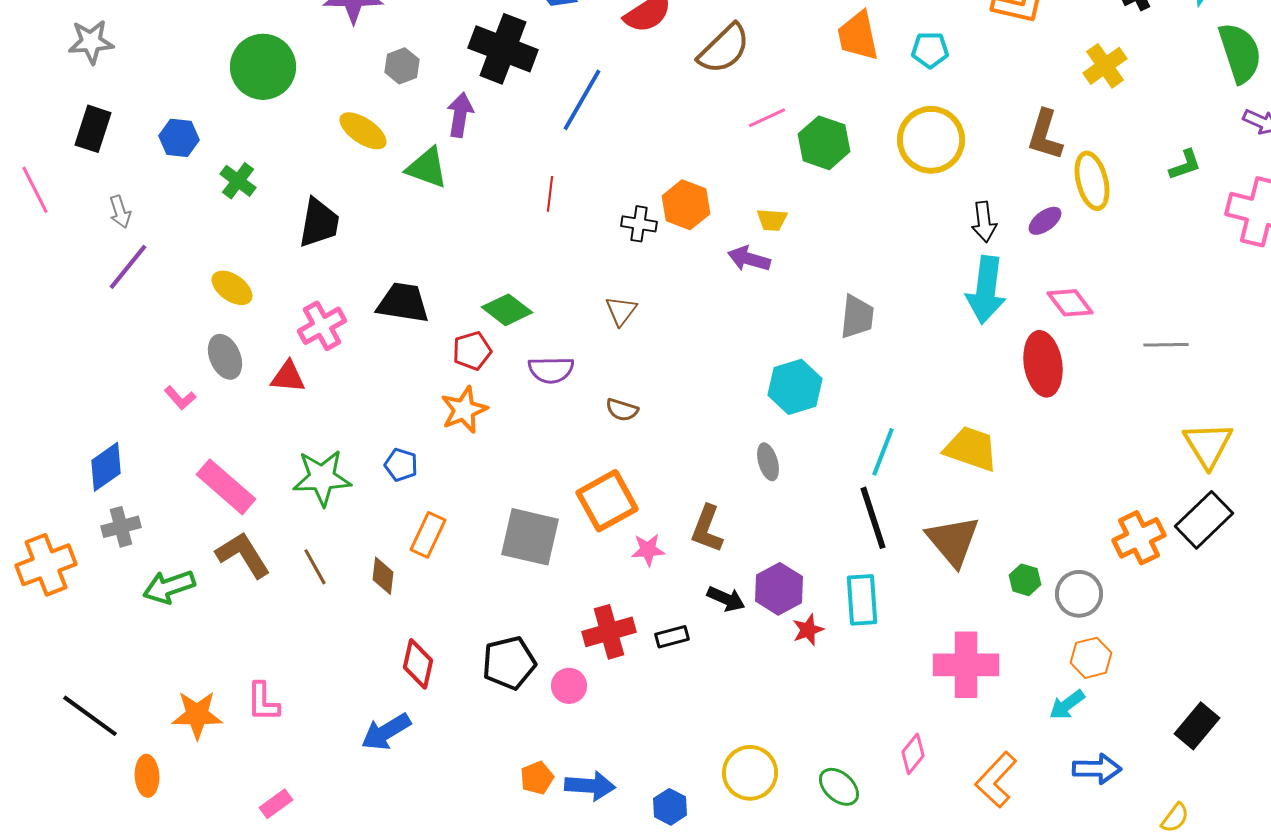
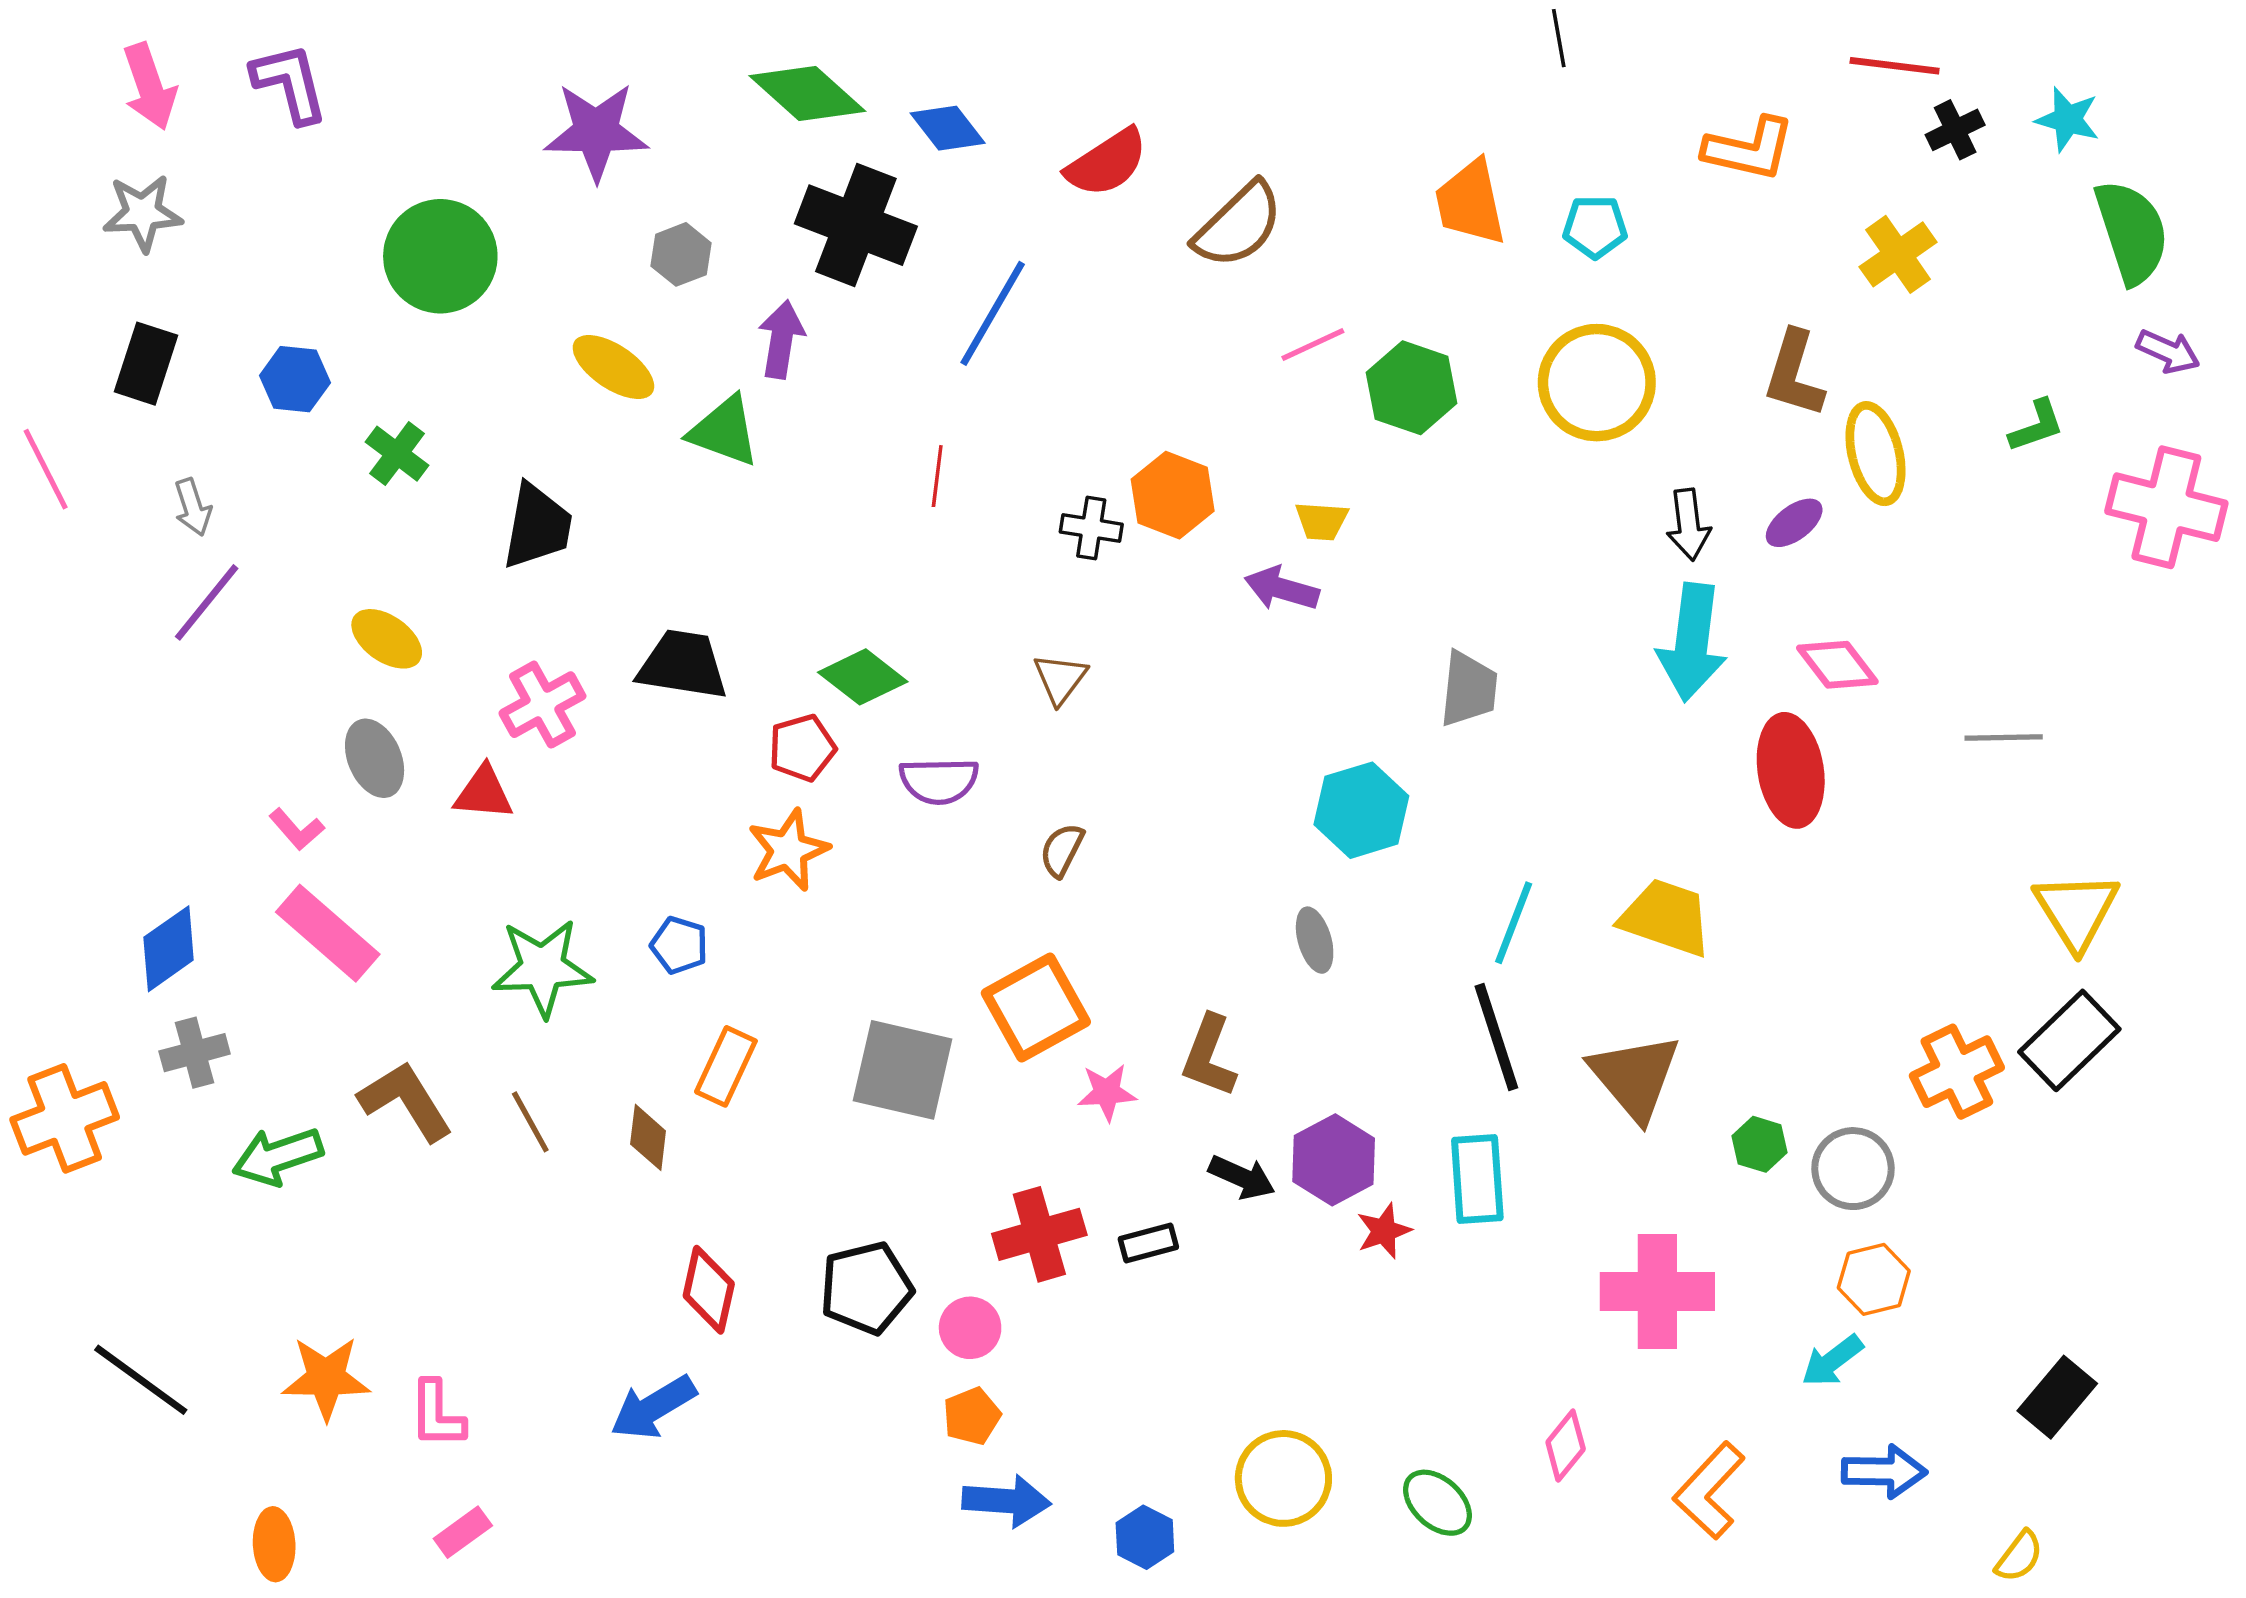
brown semicircle: (622, 410) -> (1062, 850), turned 100
pink rectangle: (226, 487) -> (328, 933), moved
pink L-shape: (263, 702) -> (437, 1414), moved
orange ellipse: (147, 776) -> (274, 1544), moved
orange pentagon: (537, 778) -> (972, 1416), moved

